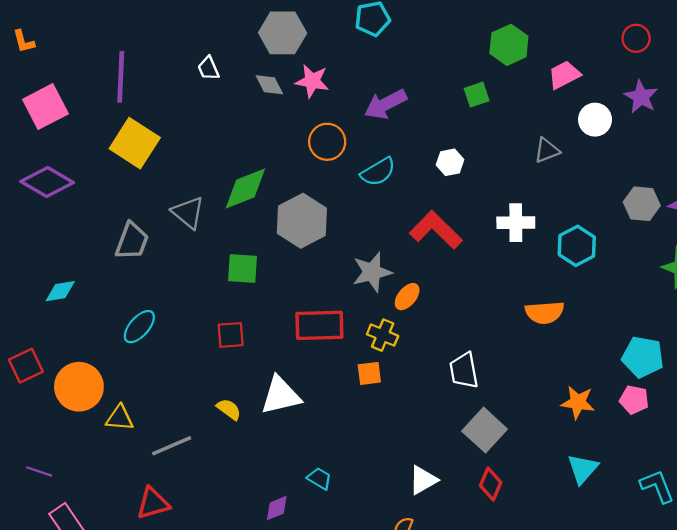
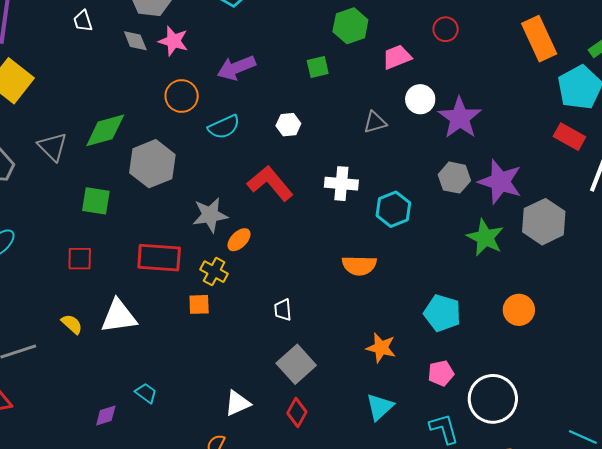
red circle: (636, 38) -> (446, 29), moved
purple star: (641, 97) -> (460, 118), moved, size x1.4
white trapezoid: (464, 371) -> (283, 310), size x0.7
pink pentagon: (634, 400) -> (441, 373), moved, turned -30

